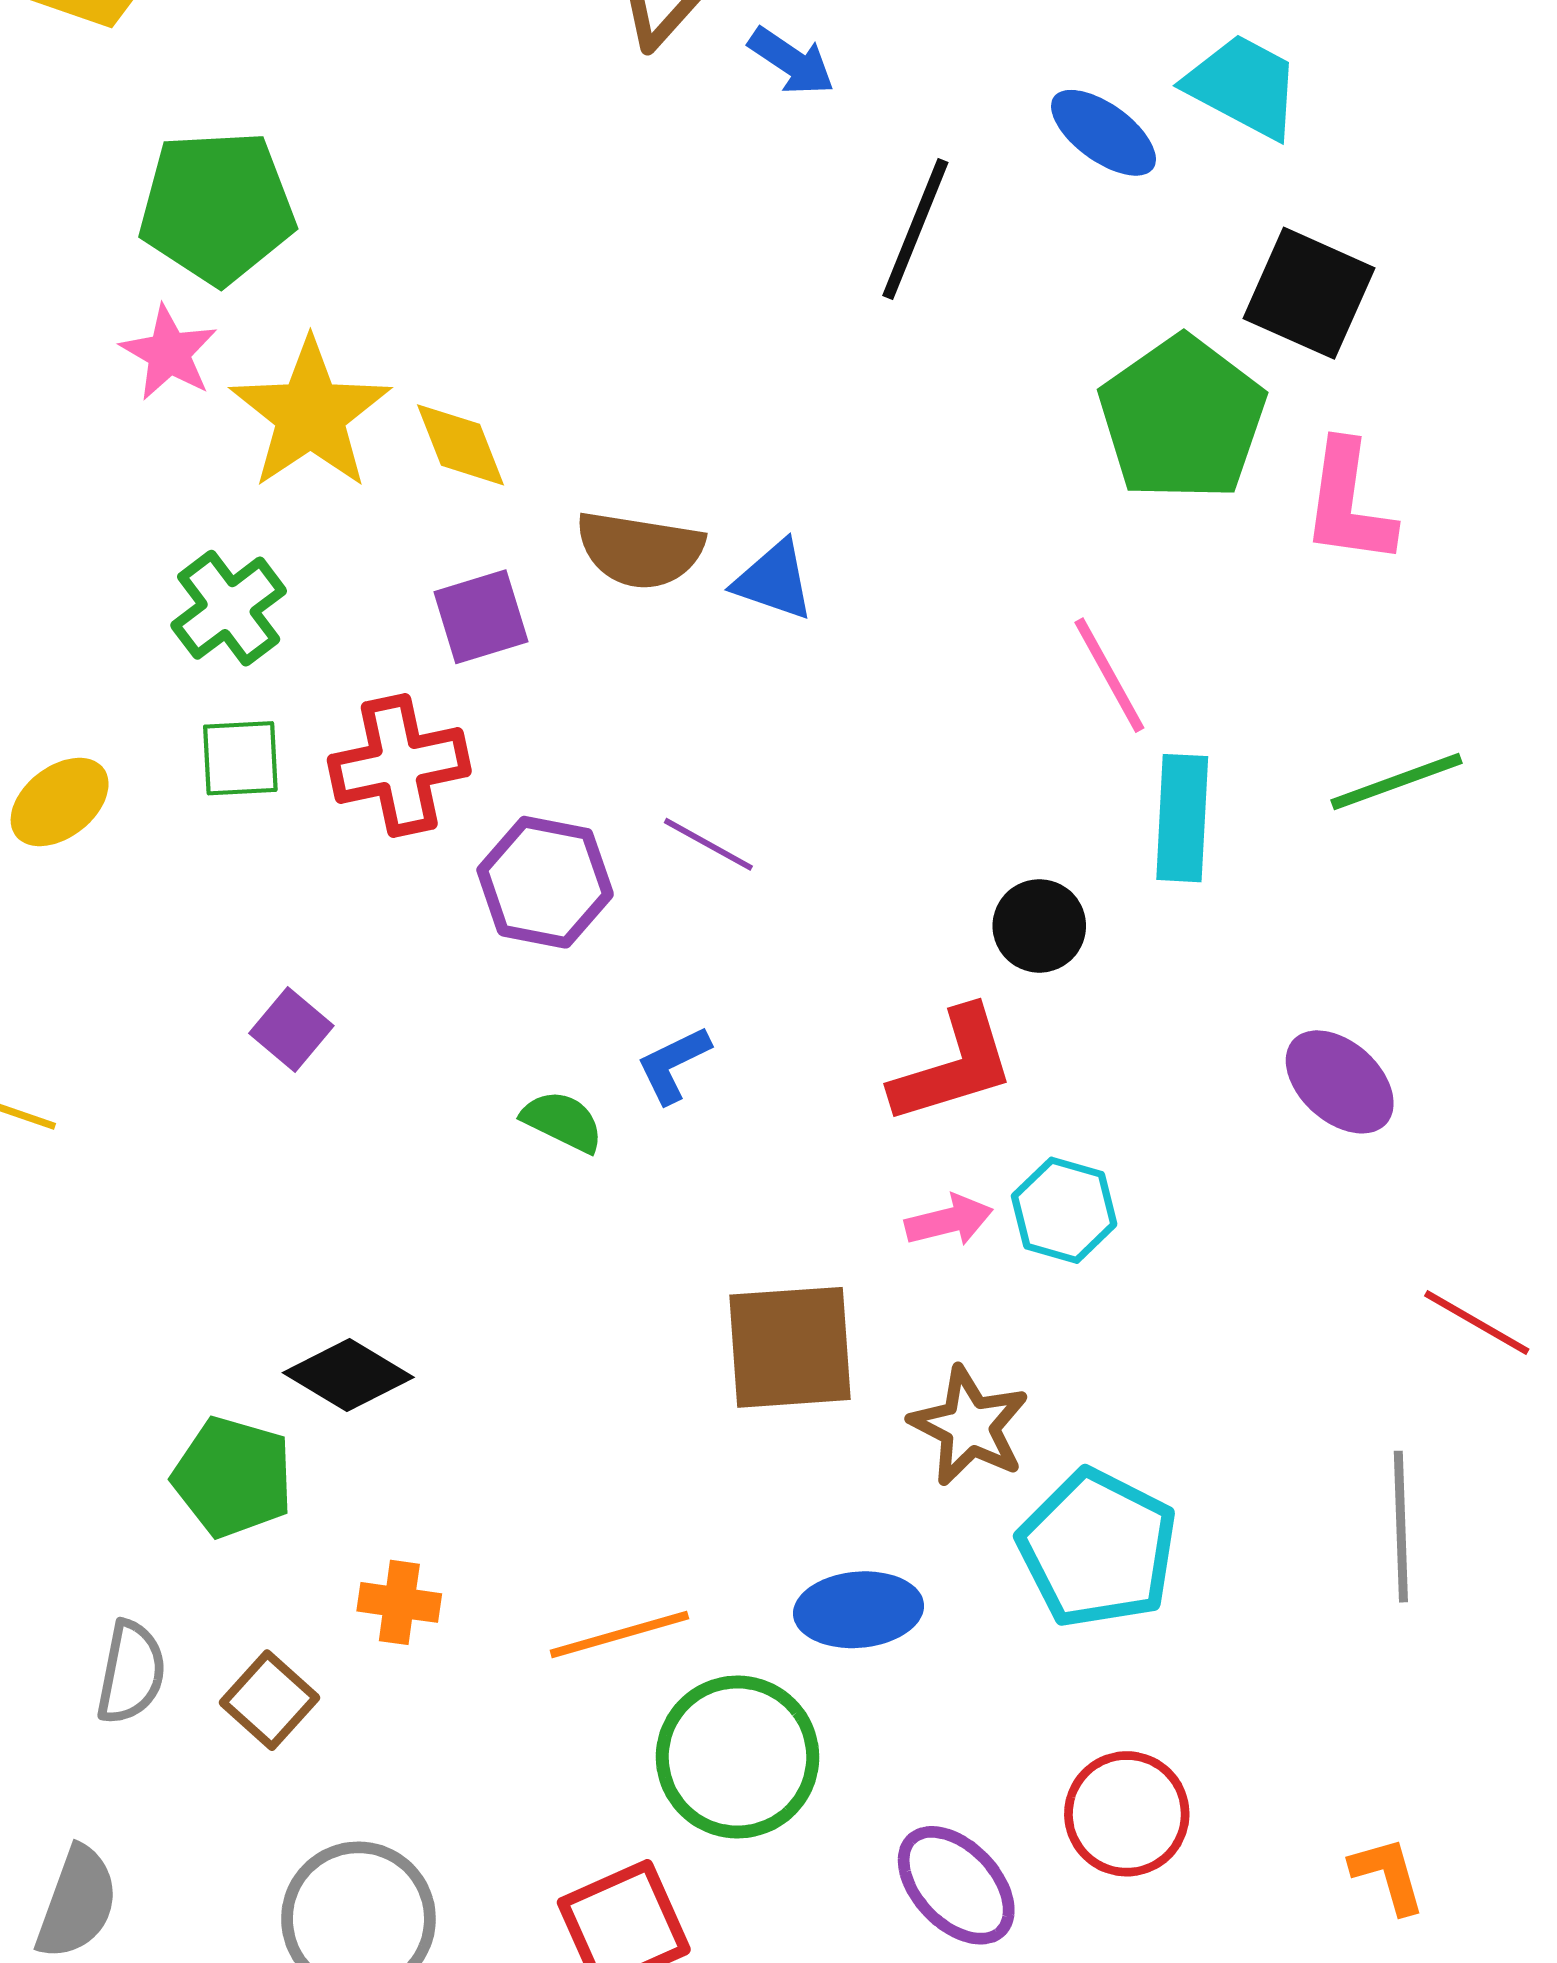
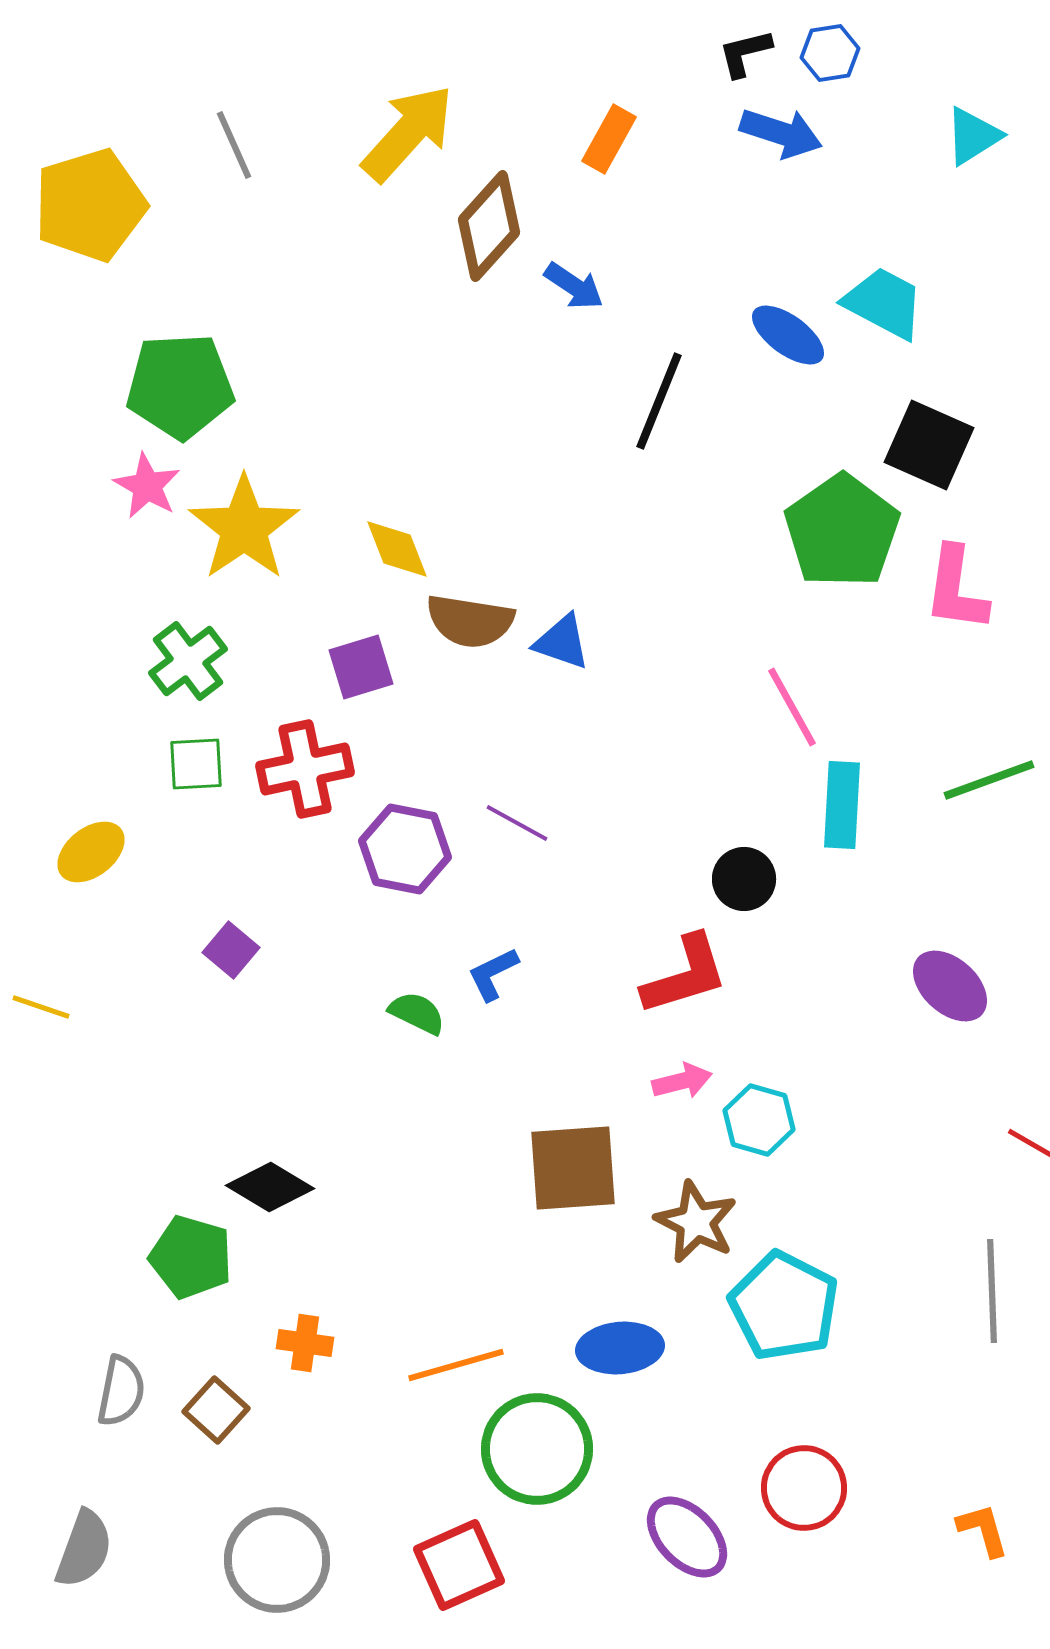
yellow diamond: (460, 445) -> (397, 549), moved
yellow ellipse: (60, 802) -> (91, 852), moved
cyan hexagon: (1064, 1210) -> (759, 1120), moved

